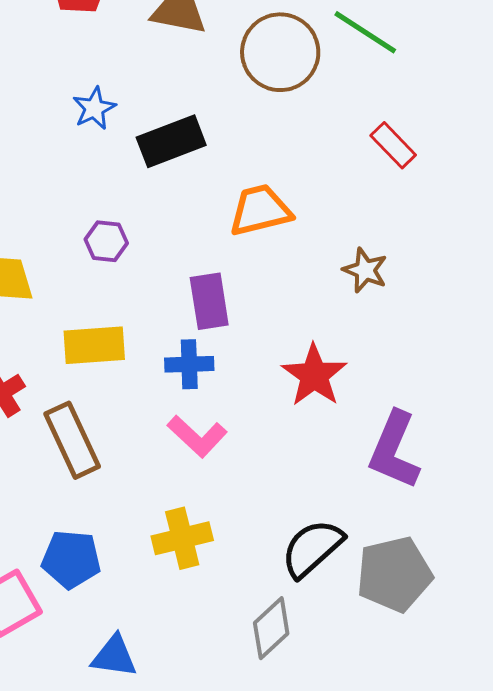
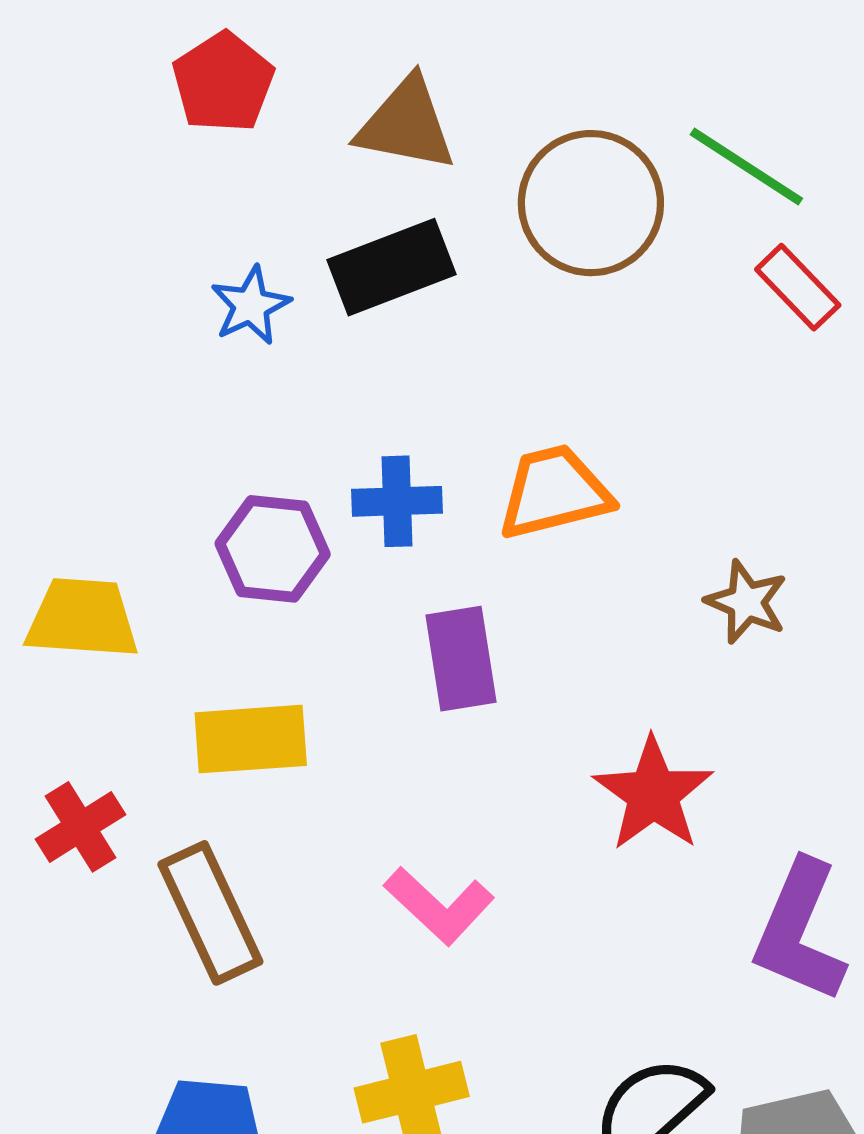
black rectangle: (171, 141) -> (392, 267), moved
red rectangle: (393, 145) -> (798, 287), moved
purple hexagon: (106, 241) -> (273, 549), size x1.4
blue cross: (189, 364) -> (397, 501), moved

